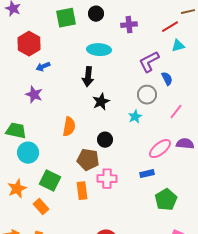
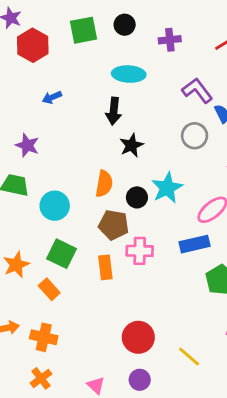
red hexagon: (29, 44) -> (33, 45), moved
purple L-shape: (149, 62) -> (197, 90), turned 80
purple star: (34, 95) -> (27, 145), moved
cyan star: (135, 117) -> (167, 188), moved, size x1.6
orange semicircle: (69, 127) -> (104, 184), moved
cyan circle: (28, 153) -> (55, 206), moved
blue rectangle: (147, 174) -> (195, 244), size x1.5

